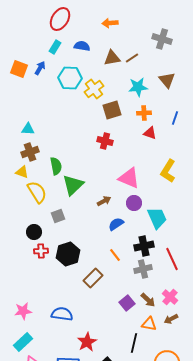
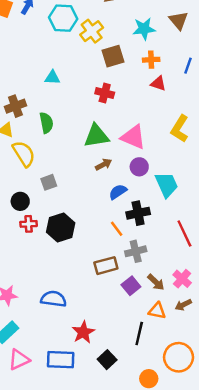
cyan triangle: (28, 129) -> (52, 78), moved
green triangle: (73, 185) -> (96, 136), moved, turned 35
black cross: (144, 246) -> (138, 213), moved
gray cross: (143, 269) -> (136, 251), moved
brown rectangle: (93, 278) -> (106, 266), moved, turned 30

